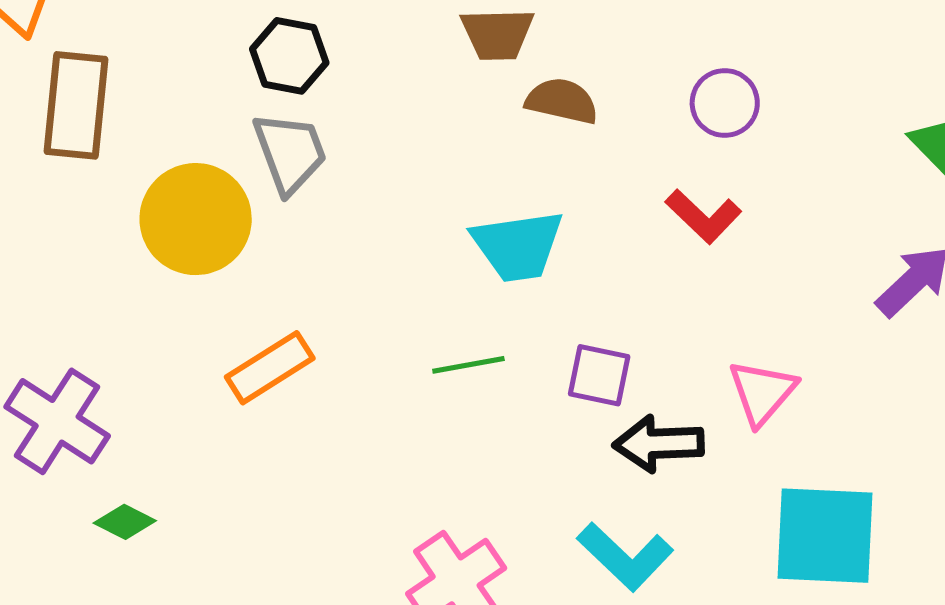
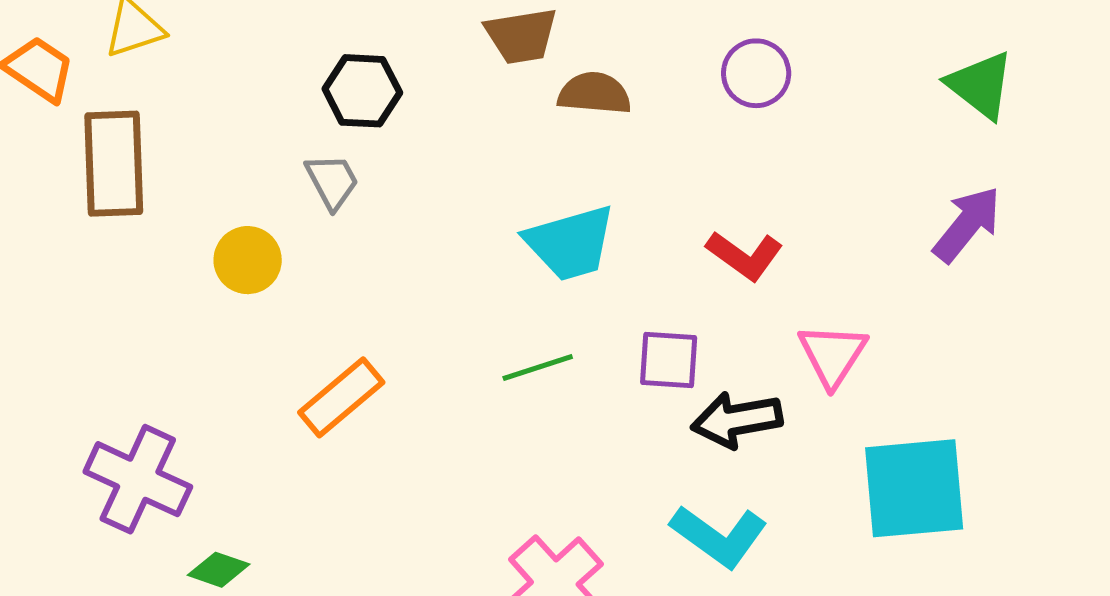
black hexagon: (289, 56) -> (362, 91), moved
gray trapezoid: (290, 153) -> (332, 181), size x0.7
red L-shape: (703, 216) -> (745, 256), moved
yellow circle: (196, 219) -> (248, 260), size x0.6

